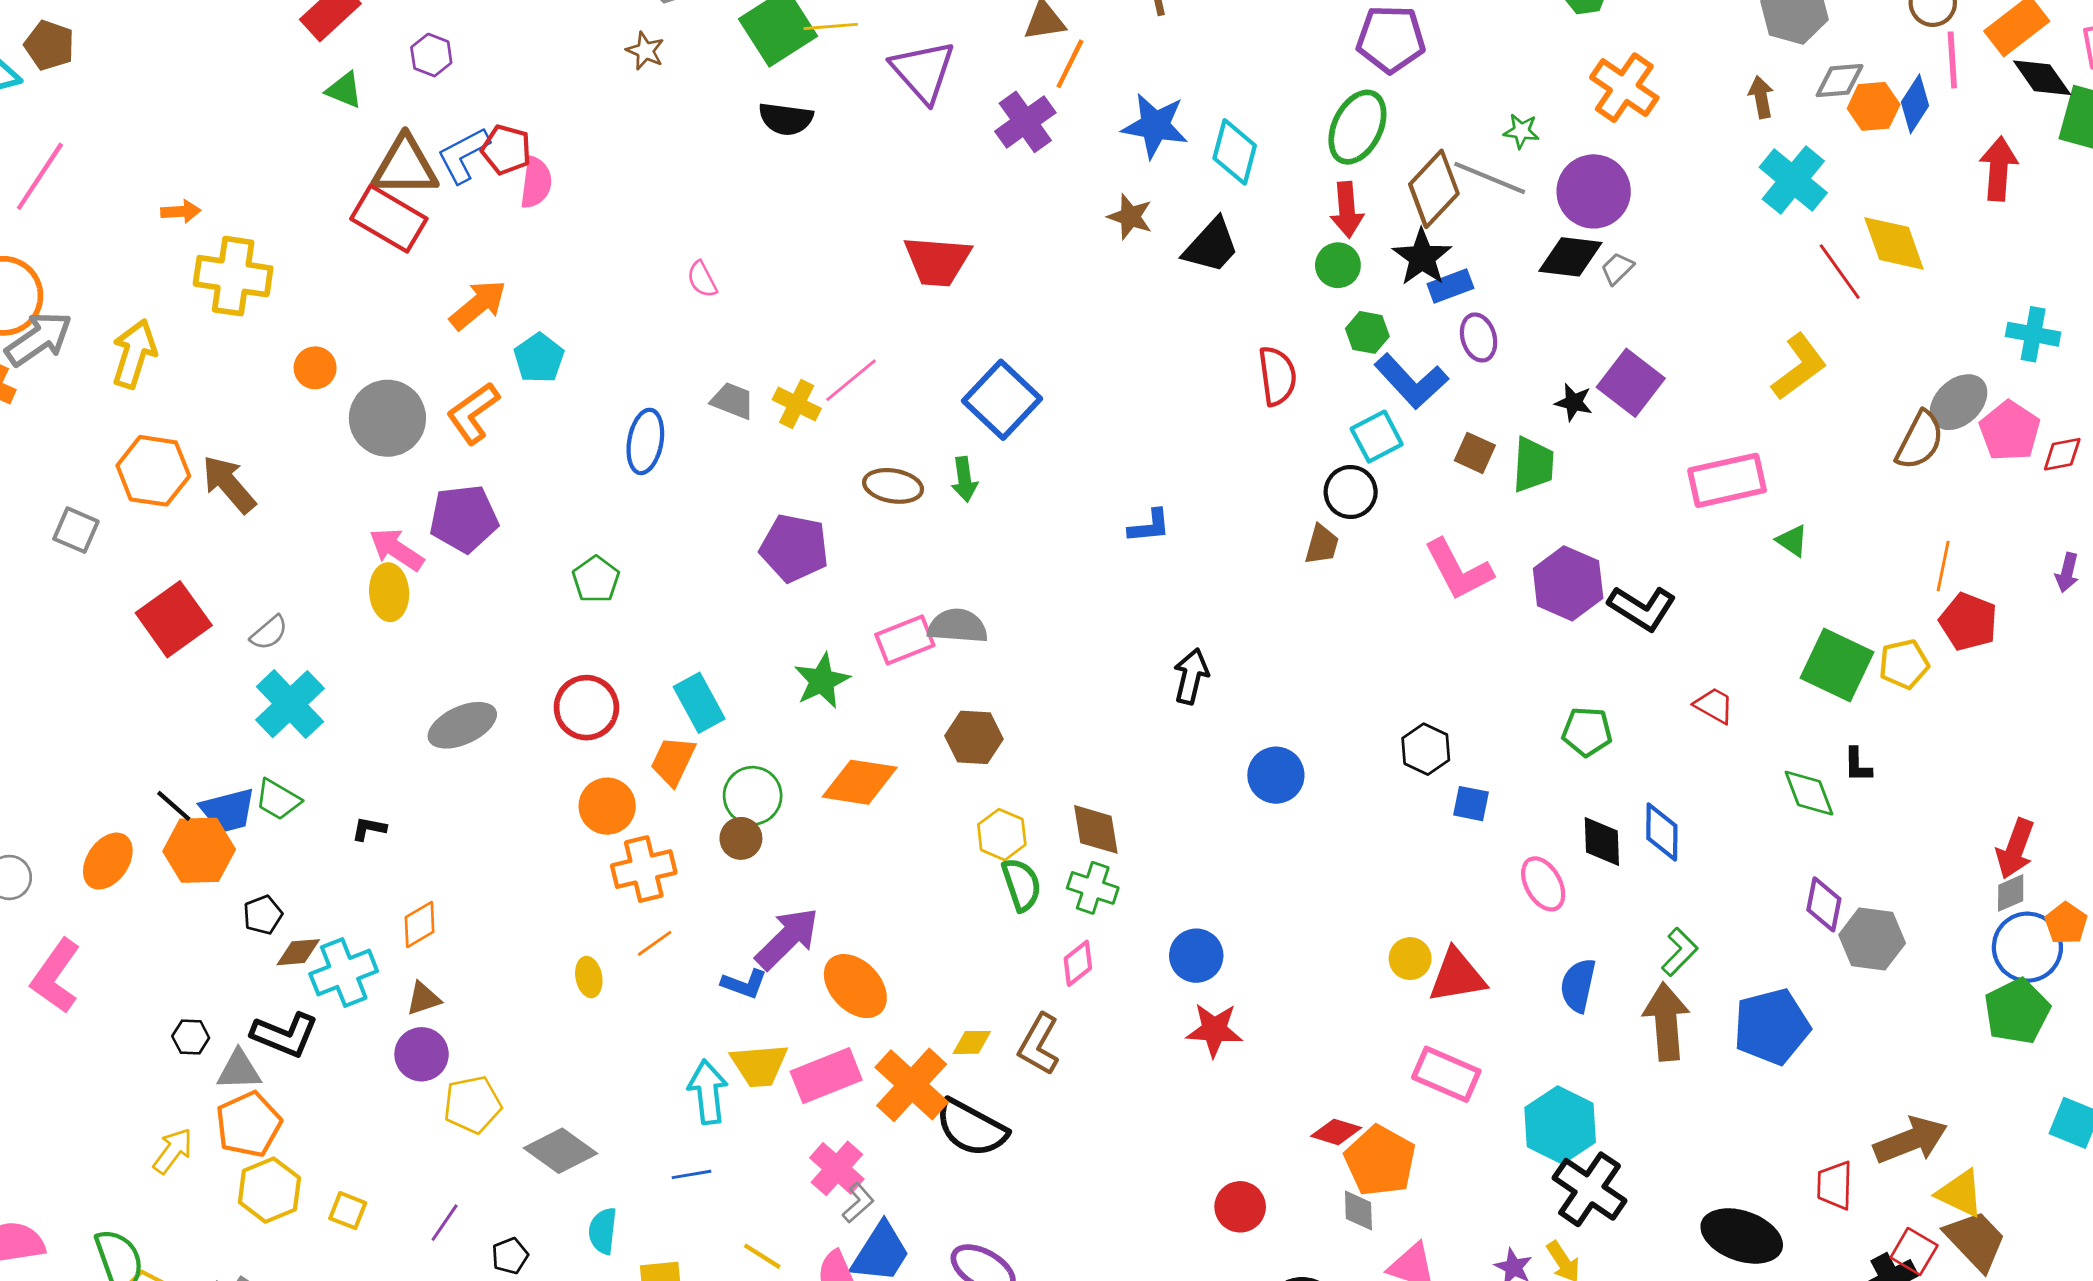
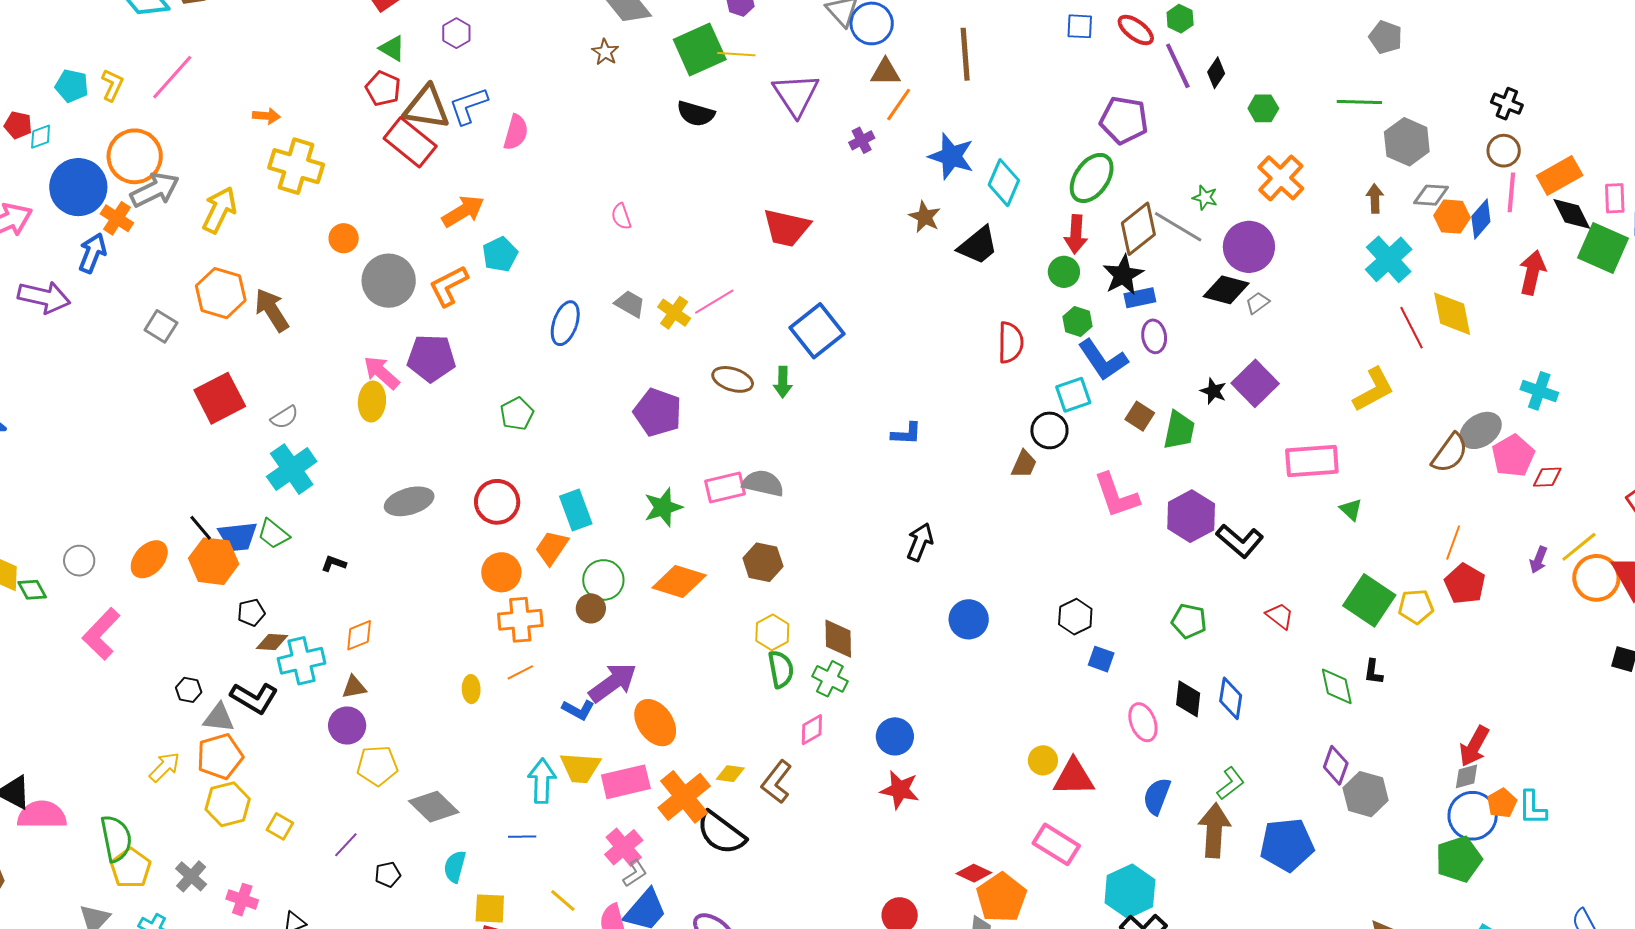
purple cross: (1025, 122) -> (862, 140), size x0.6
red pentagon: (506, 150) -> (383, 88), moved

